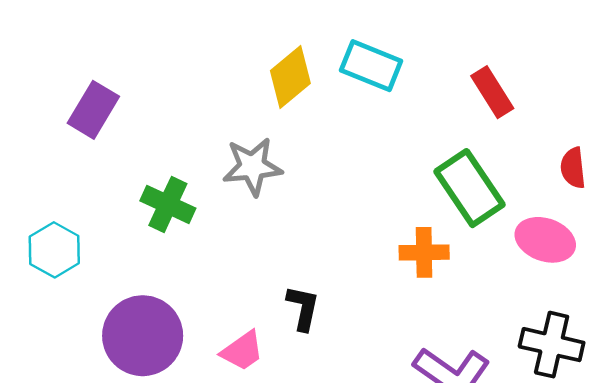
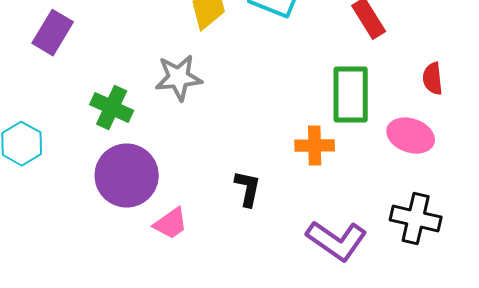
green rectangle: (470, 188) -> (351, 95), turned 34
black L-shape: (303, 308) -> (248, 189), moved
purple circle: (143, 336) -> (127, 176), moved

